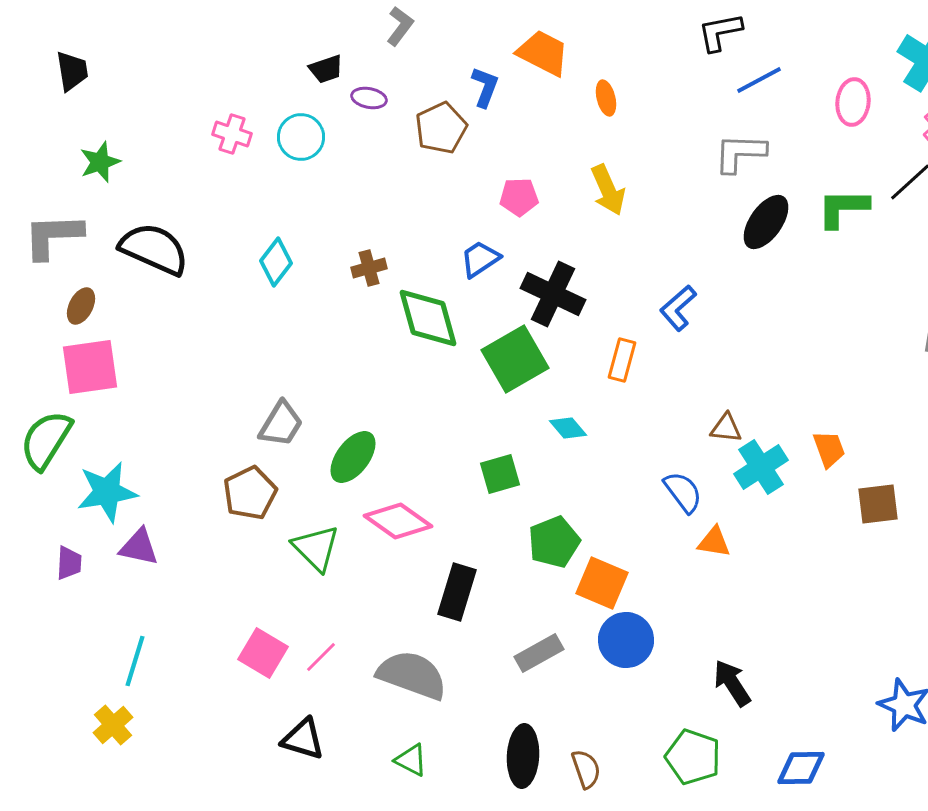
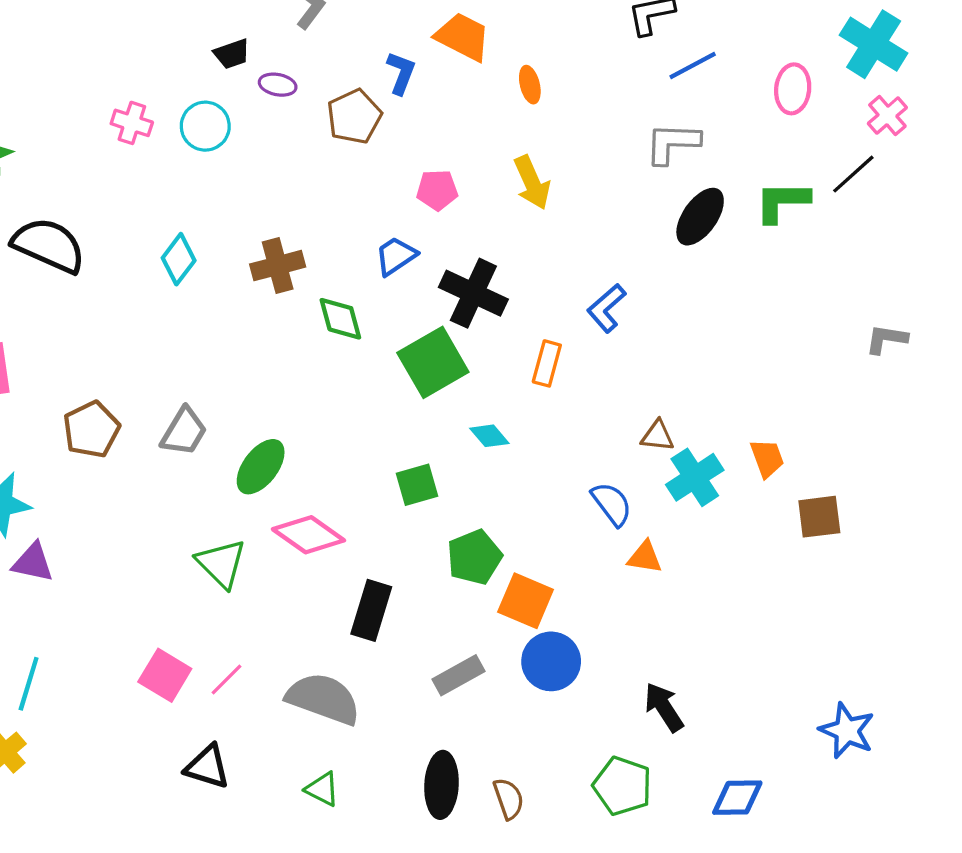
brown cross: (369, 268) -> (278, 266), size x1.4
green diamond: (428, 318) -> (340, 319), size x0.7
brown pentagon: (250, 493) -> (91, 429), moved

